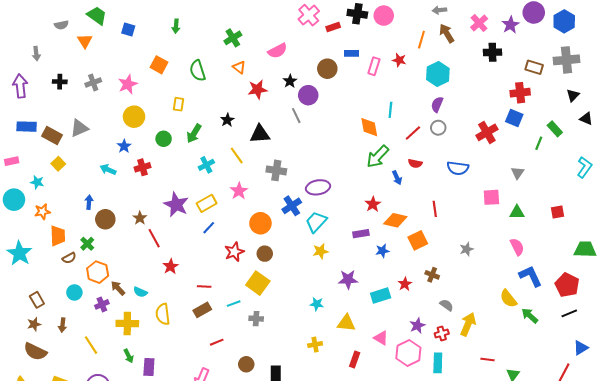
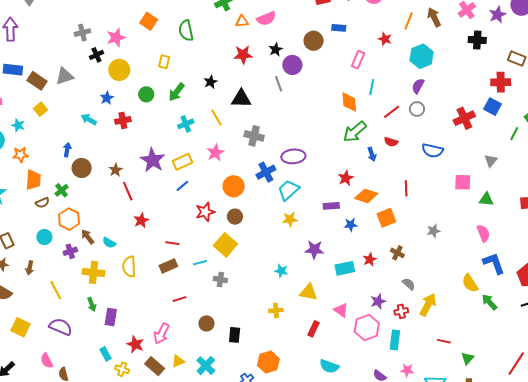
pink rectangle: (374, 66) -> (358, 60), moved
orange triangle: (239, 67) -> (242, 21), moved, turned -48
black cross: (60, 82) -> (96, 55), moved, turned -32

